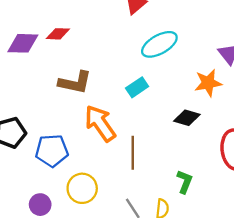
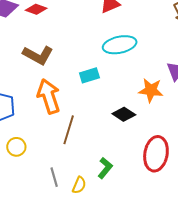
yellow circle: (82, 188) -> (16, 147), size x0.7

